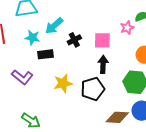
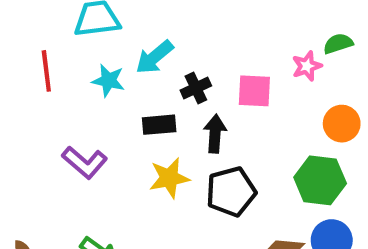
black rectangle: (46, 54) -> (159, 125), moved
black arrow: (103, 64) -> (215, 134), moved

